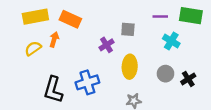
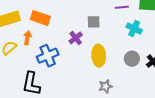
blue cross: (87, 82) -> (48, 56), moved

